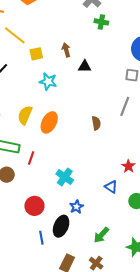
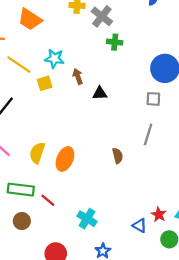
cyan star: (48, 81) -> (54, 59), moved
red line: (31, 158) -> (48, 200), turned -64
red star: (128, 166) -> (159, 215), moved

